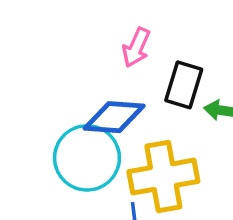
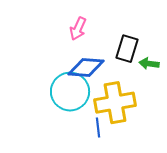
pink arrow: (136, 48) -> (78, 29), moved

